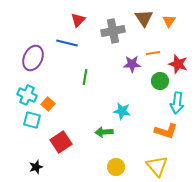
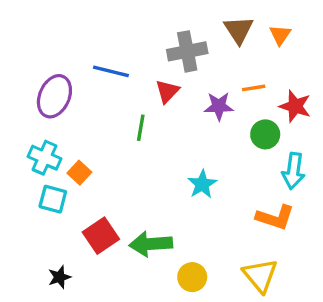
red triangle: (78, 20) -> (167, 91), moved
cyan star: (122, 111) -> (202, 184), turned 30
green arrow: (104, 132) -> (151, 244), moved, size x1.4

